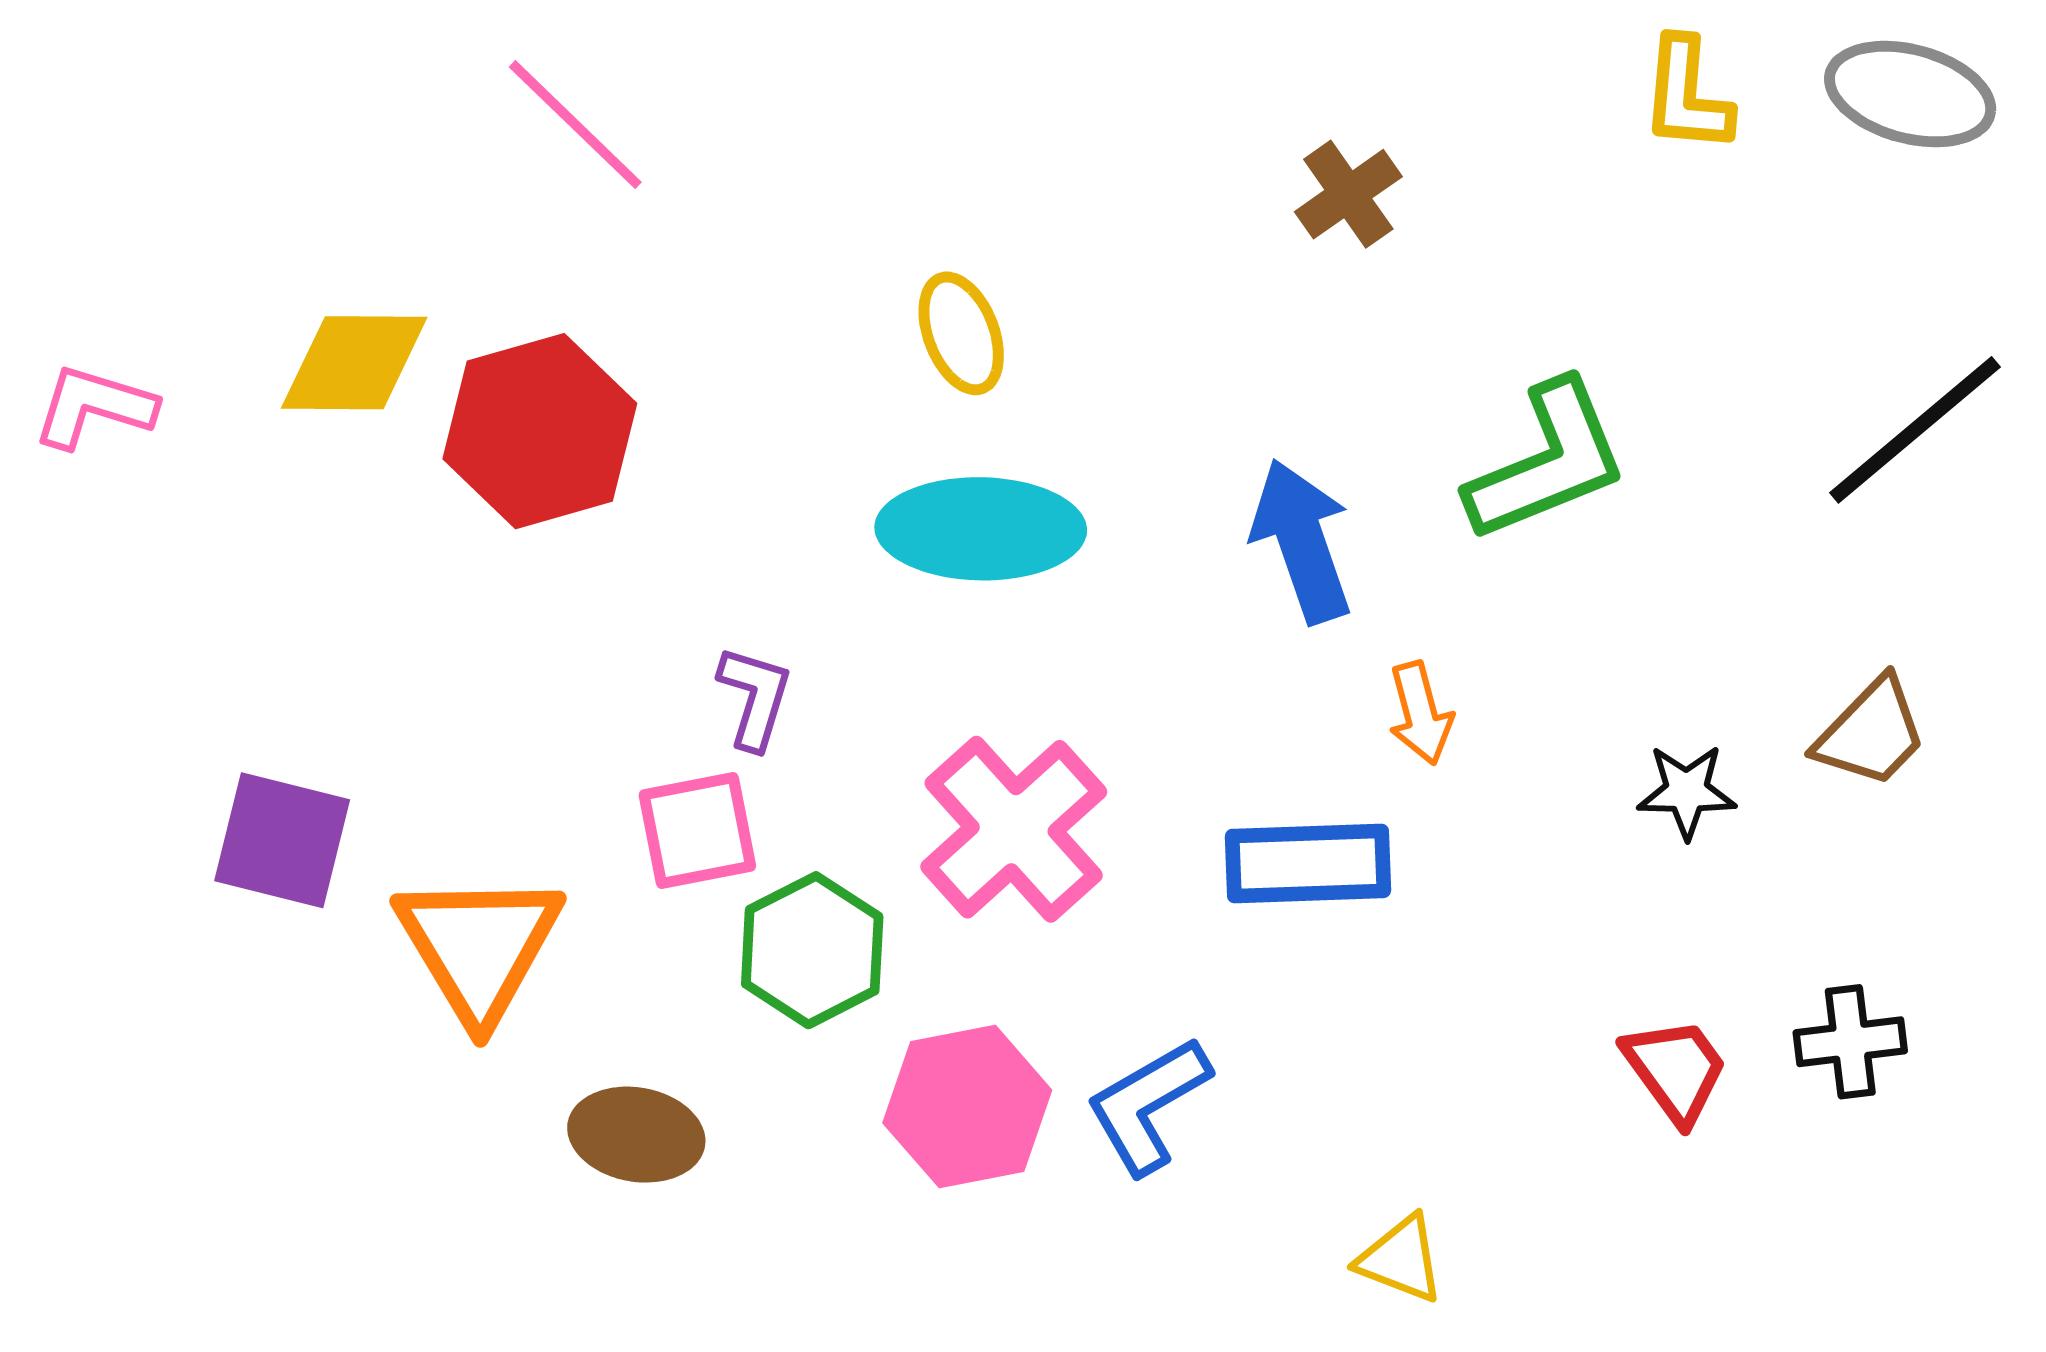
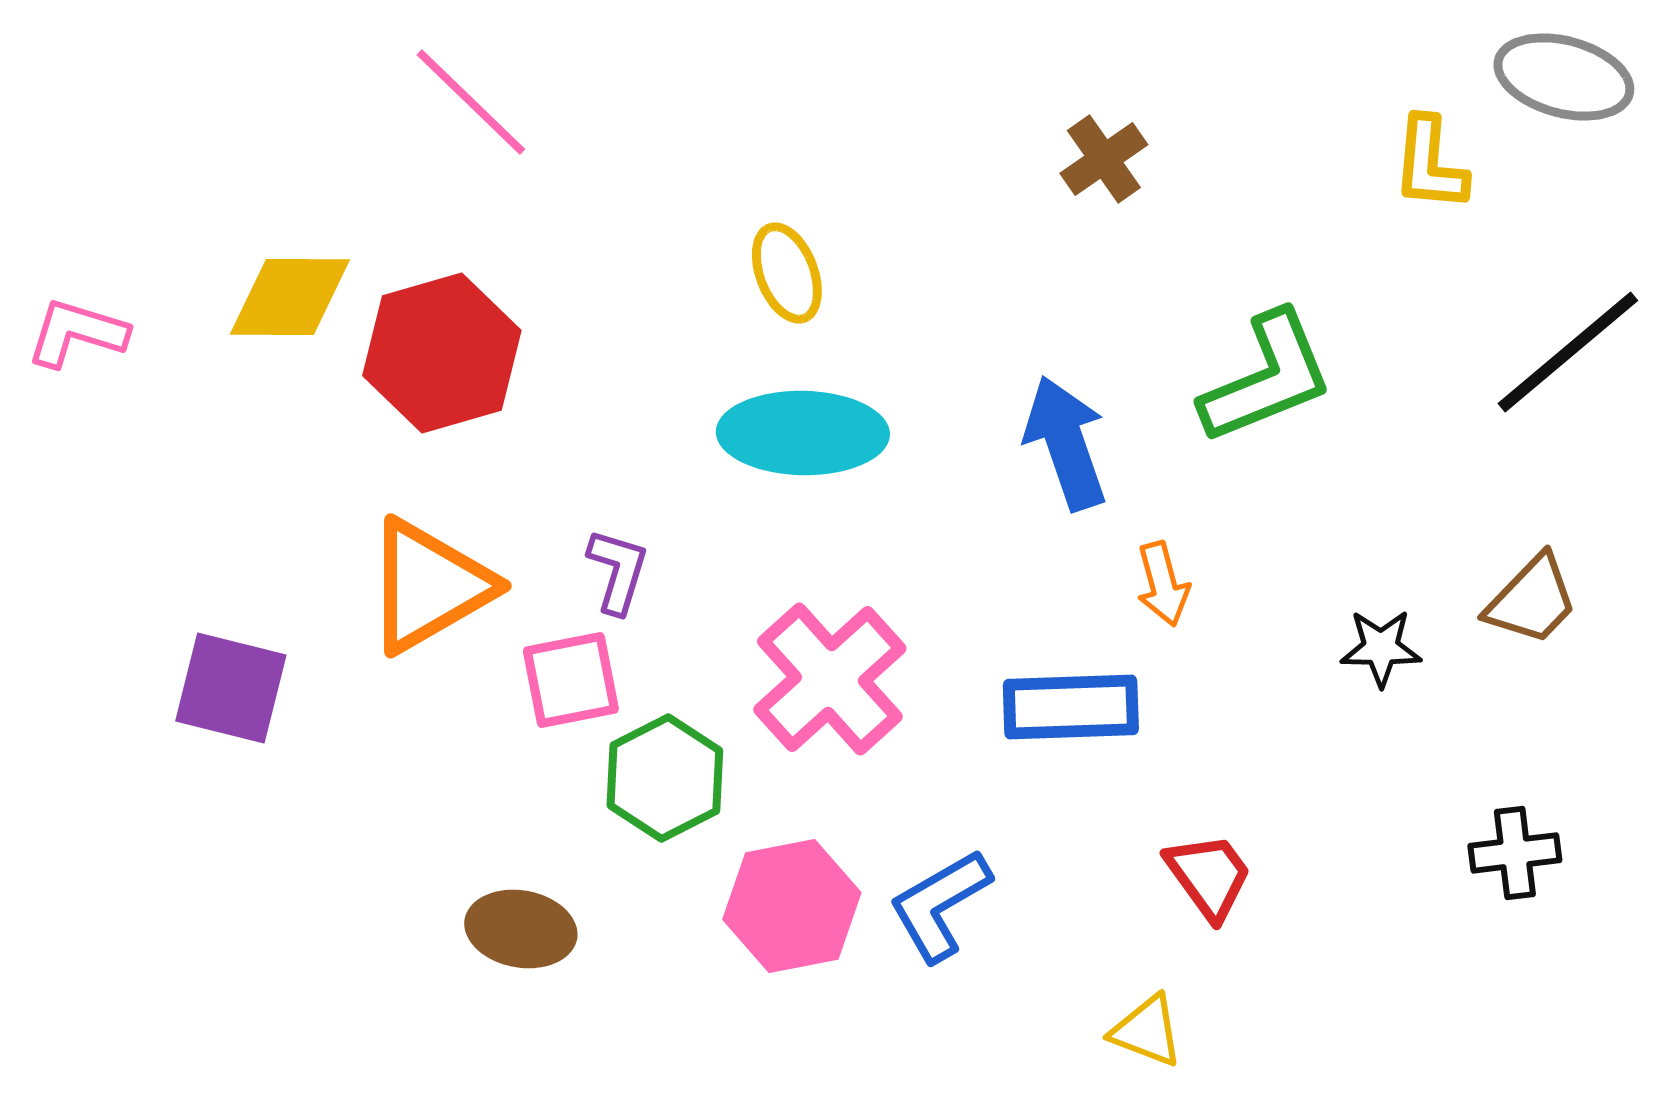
yellow L-shape: (1687, 95) -> (1430, 164), moved
orange triangle: (479, 947) -> (429, 586), moved, turned 31
red trapezoid: (1676, 1070) -> (1209, 876), moved

